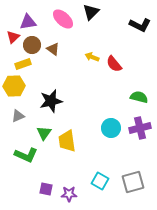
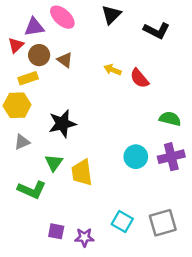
pink ellipse: (63, 19) -> (62, 17), moved
black L-shape: (140, 25) -> (157, 31), moved

